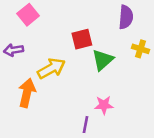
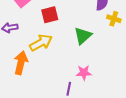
red square: (82, 39) -> (50, 15), moved
yellow cross: (140, 49) -> (114, 19), moved

